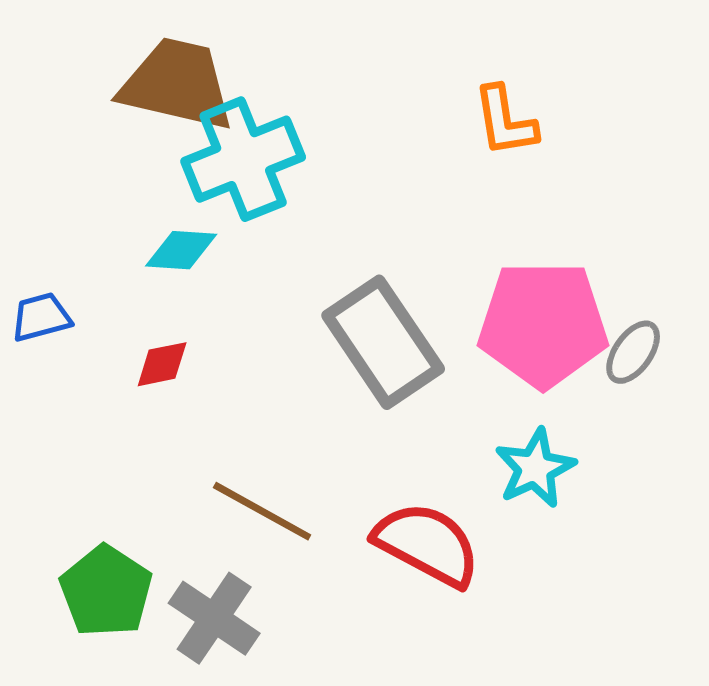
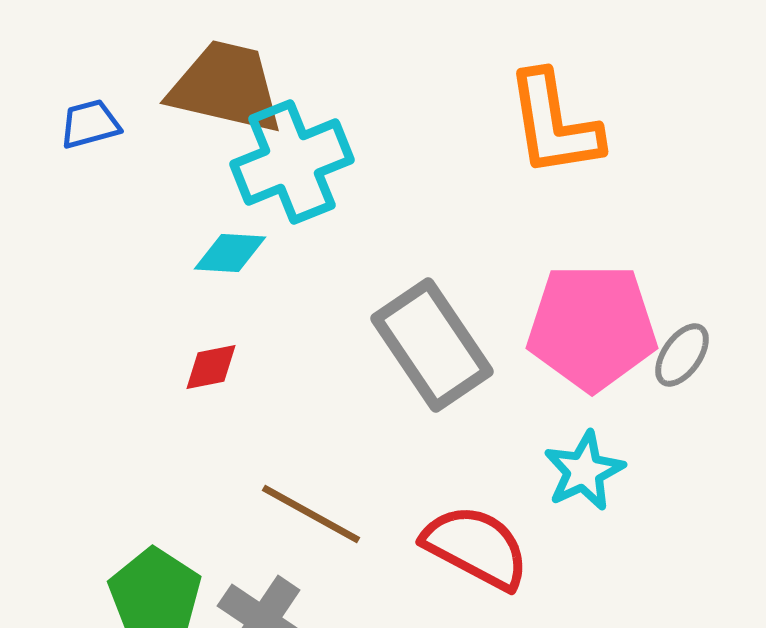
orange L-shape: (505, 121) -> (554, 124), size x1.5
blue trapezoid: (41, 317) -> (90, 124), moved

